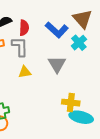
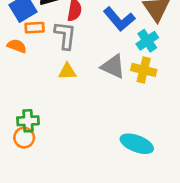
gray triangle: (57, 64) -> (113, 66), turned -42
yellow cross: (71, 103) -> (144, 70), moved

